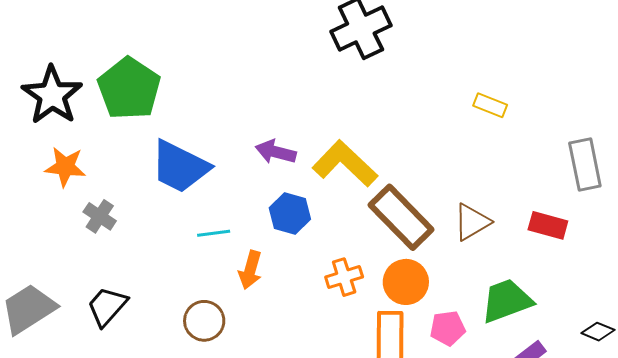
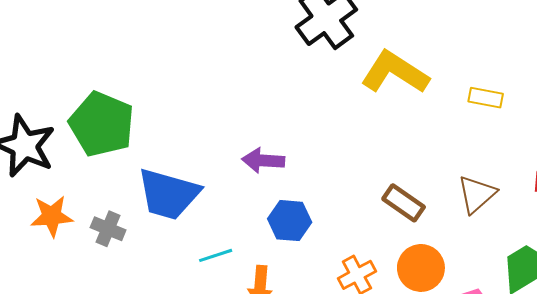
yellow rectangle: (490, 105) -> (486, 98), moved
yellow L-shape: (345, 164) -> (395, 72), moved
gray cross: (100, 216) -> (108, 229), moved
brown rectangle: (401, 217) -> (404, 203), size x0.6

